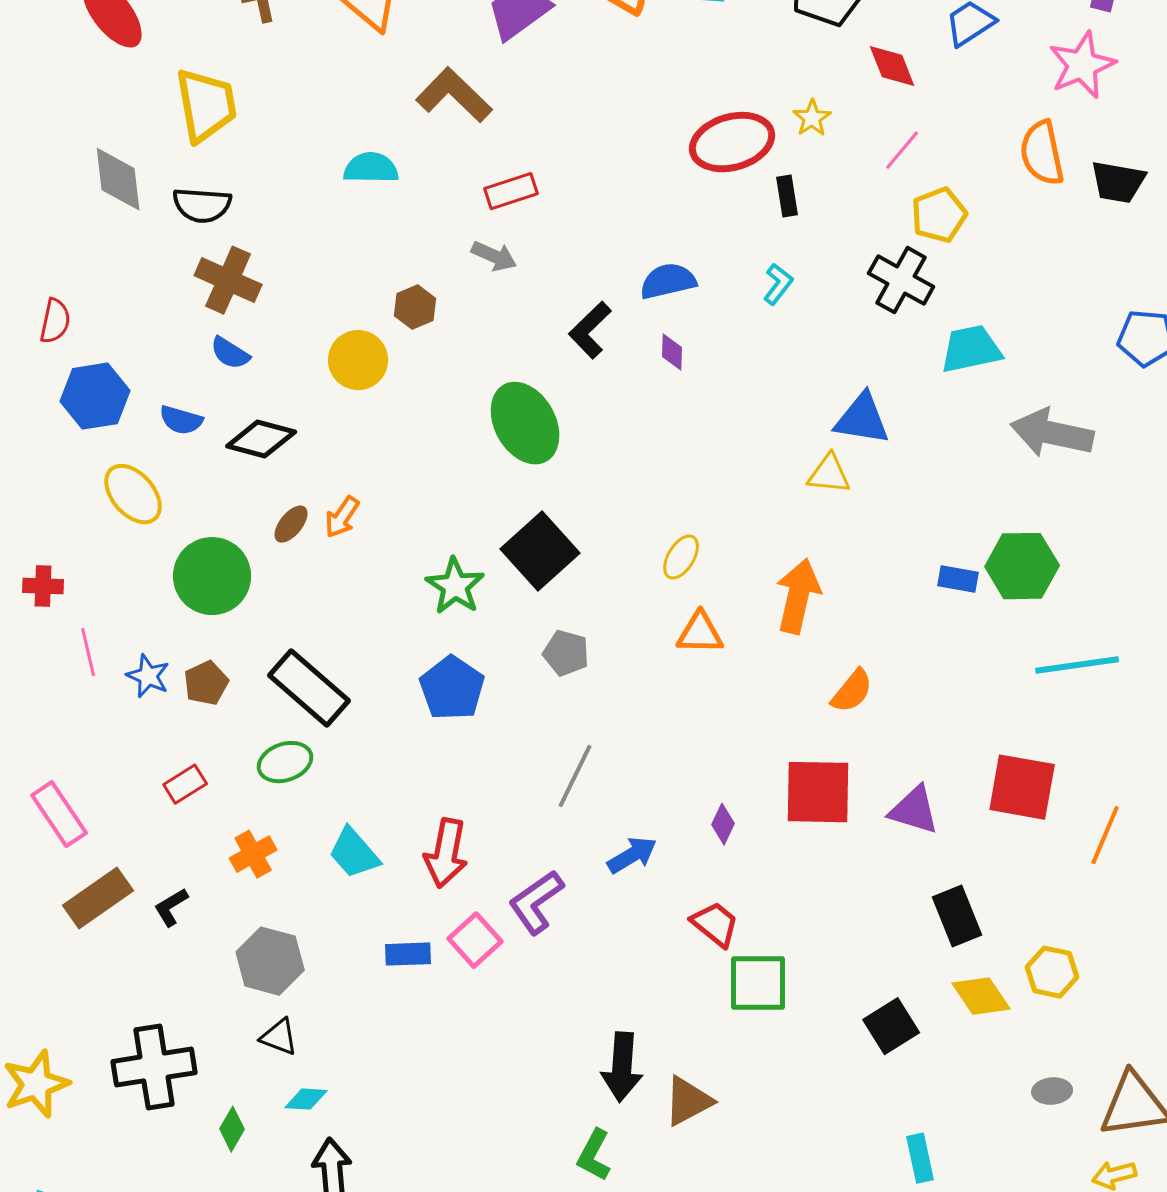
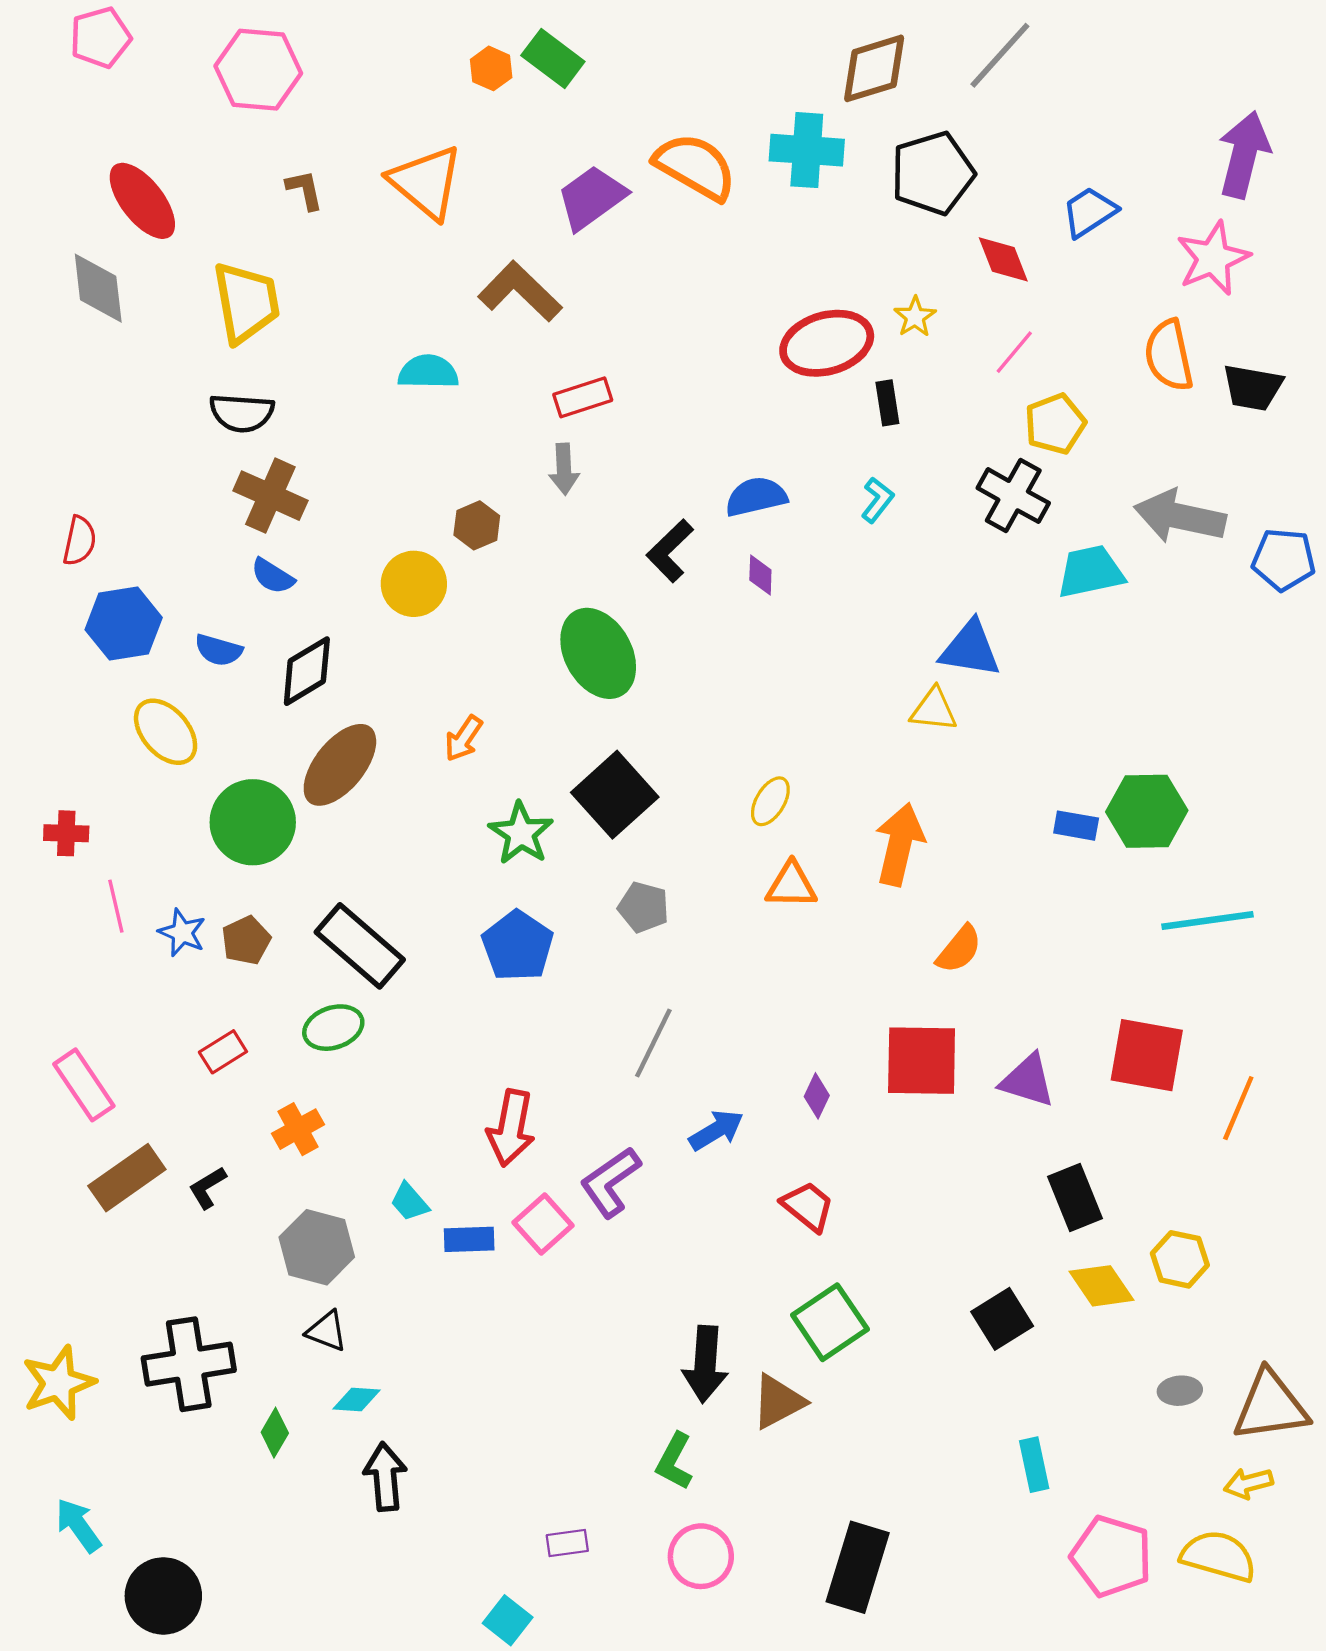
gray diamond: (118, 179) -> (98, 288), moved
gray arrow: (494, 256) -> (564, 469), turned 63
gray arrow: (1052, 433) -> (1180, 517), moved
black diamond: (261, 439) -> (307, 671), turned -46
orange arrow: (342, 517) -> (464, 738), moved
brown ellipse: (291, 524) -> (340, 765), size x2.0
cyan trapezoid: (354, 853) -> (409, 1202), moved, size x0.7
green square: (758, 983) -> (830, 1322), moved, turned -34

